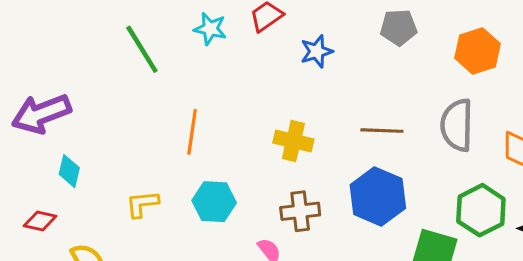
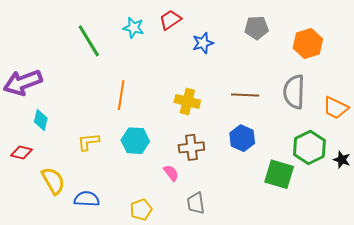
blue hexagon: (378, 197) -> (242, 138), size x0.7

